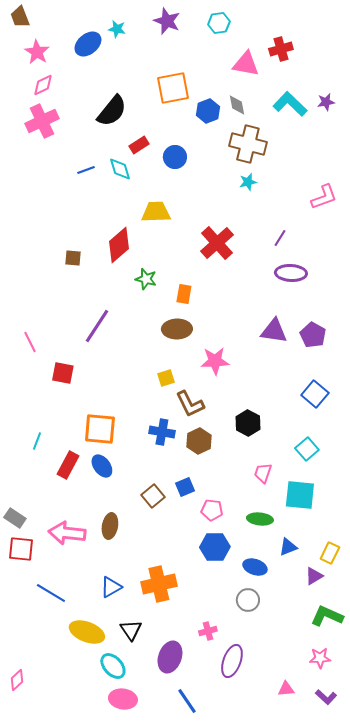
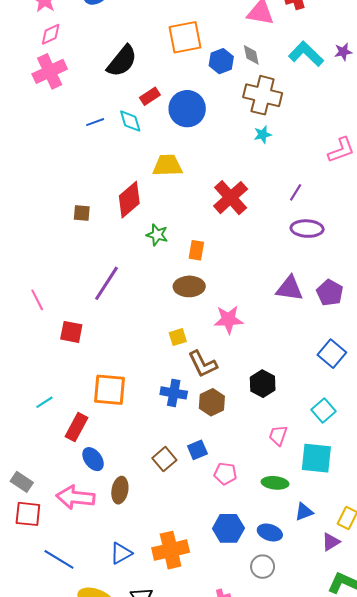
blue circle: (175, 157) -> (187, 109), size x1.5
cyan line: (37, 441) -> (44, 402), turned 36
blue ellipse: (102, 466) -> (93, 459), moved
blue hexagon: (215, 547) -> (228, 528), moved

